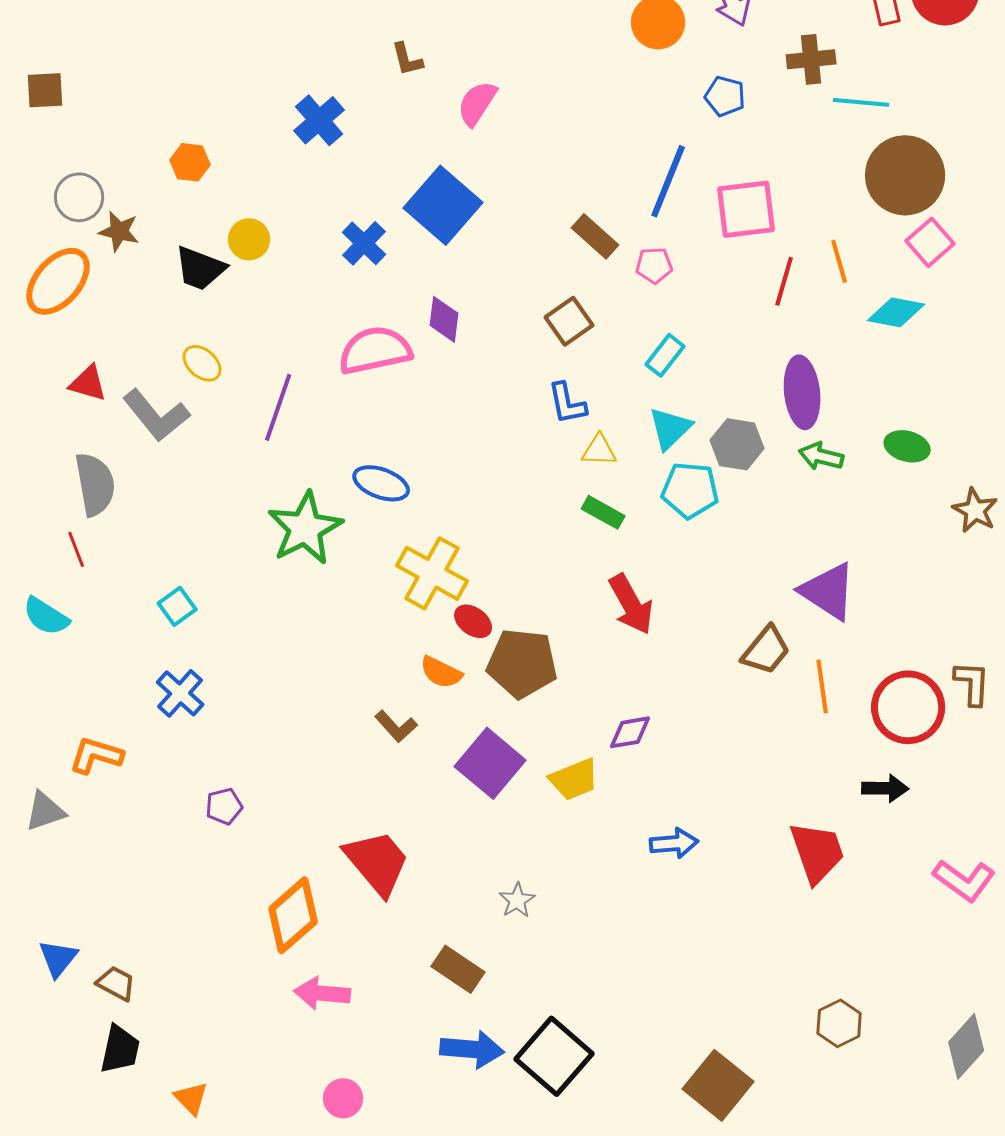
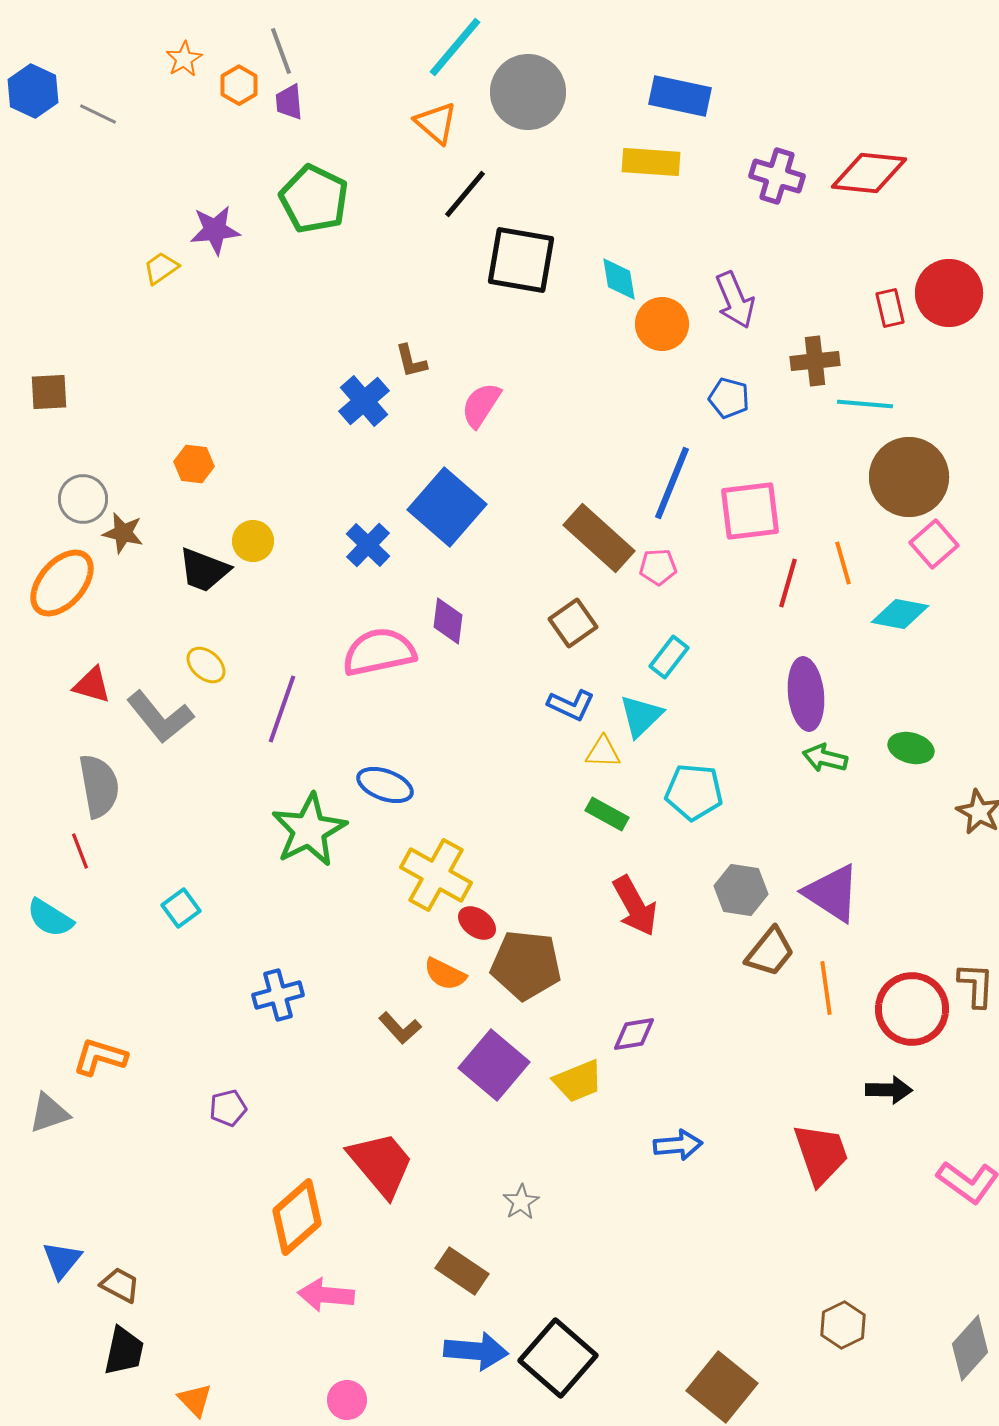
blue cross: (319, 120) -> (364, 401), moved
brown rectangle: (595, 236) -> (599, 538), size x1.5
blue L-shape: (567, 403) -> (571, 705), turned -54
cyan triangle: (670, 428) -> (641, 716), moved
gray hexagon: (737, 444) -> (741, 890), moved
blue cross: (180, 693) -> (278, 995), moved, turned 33

